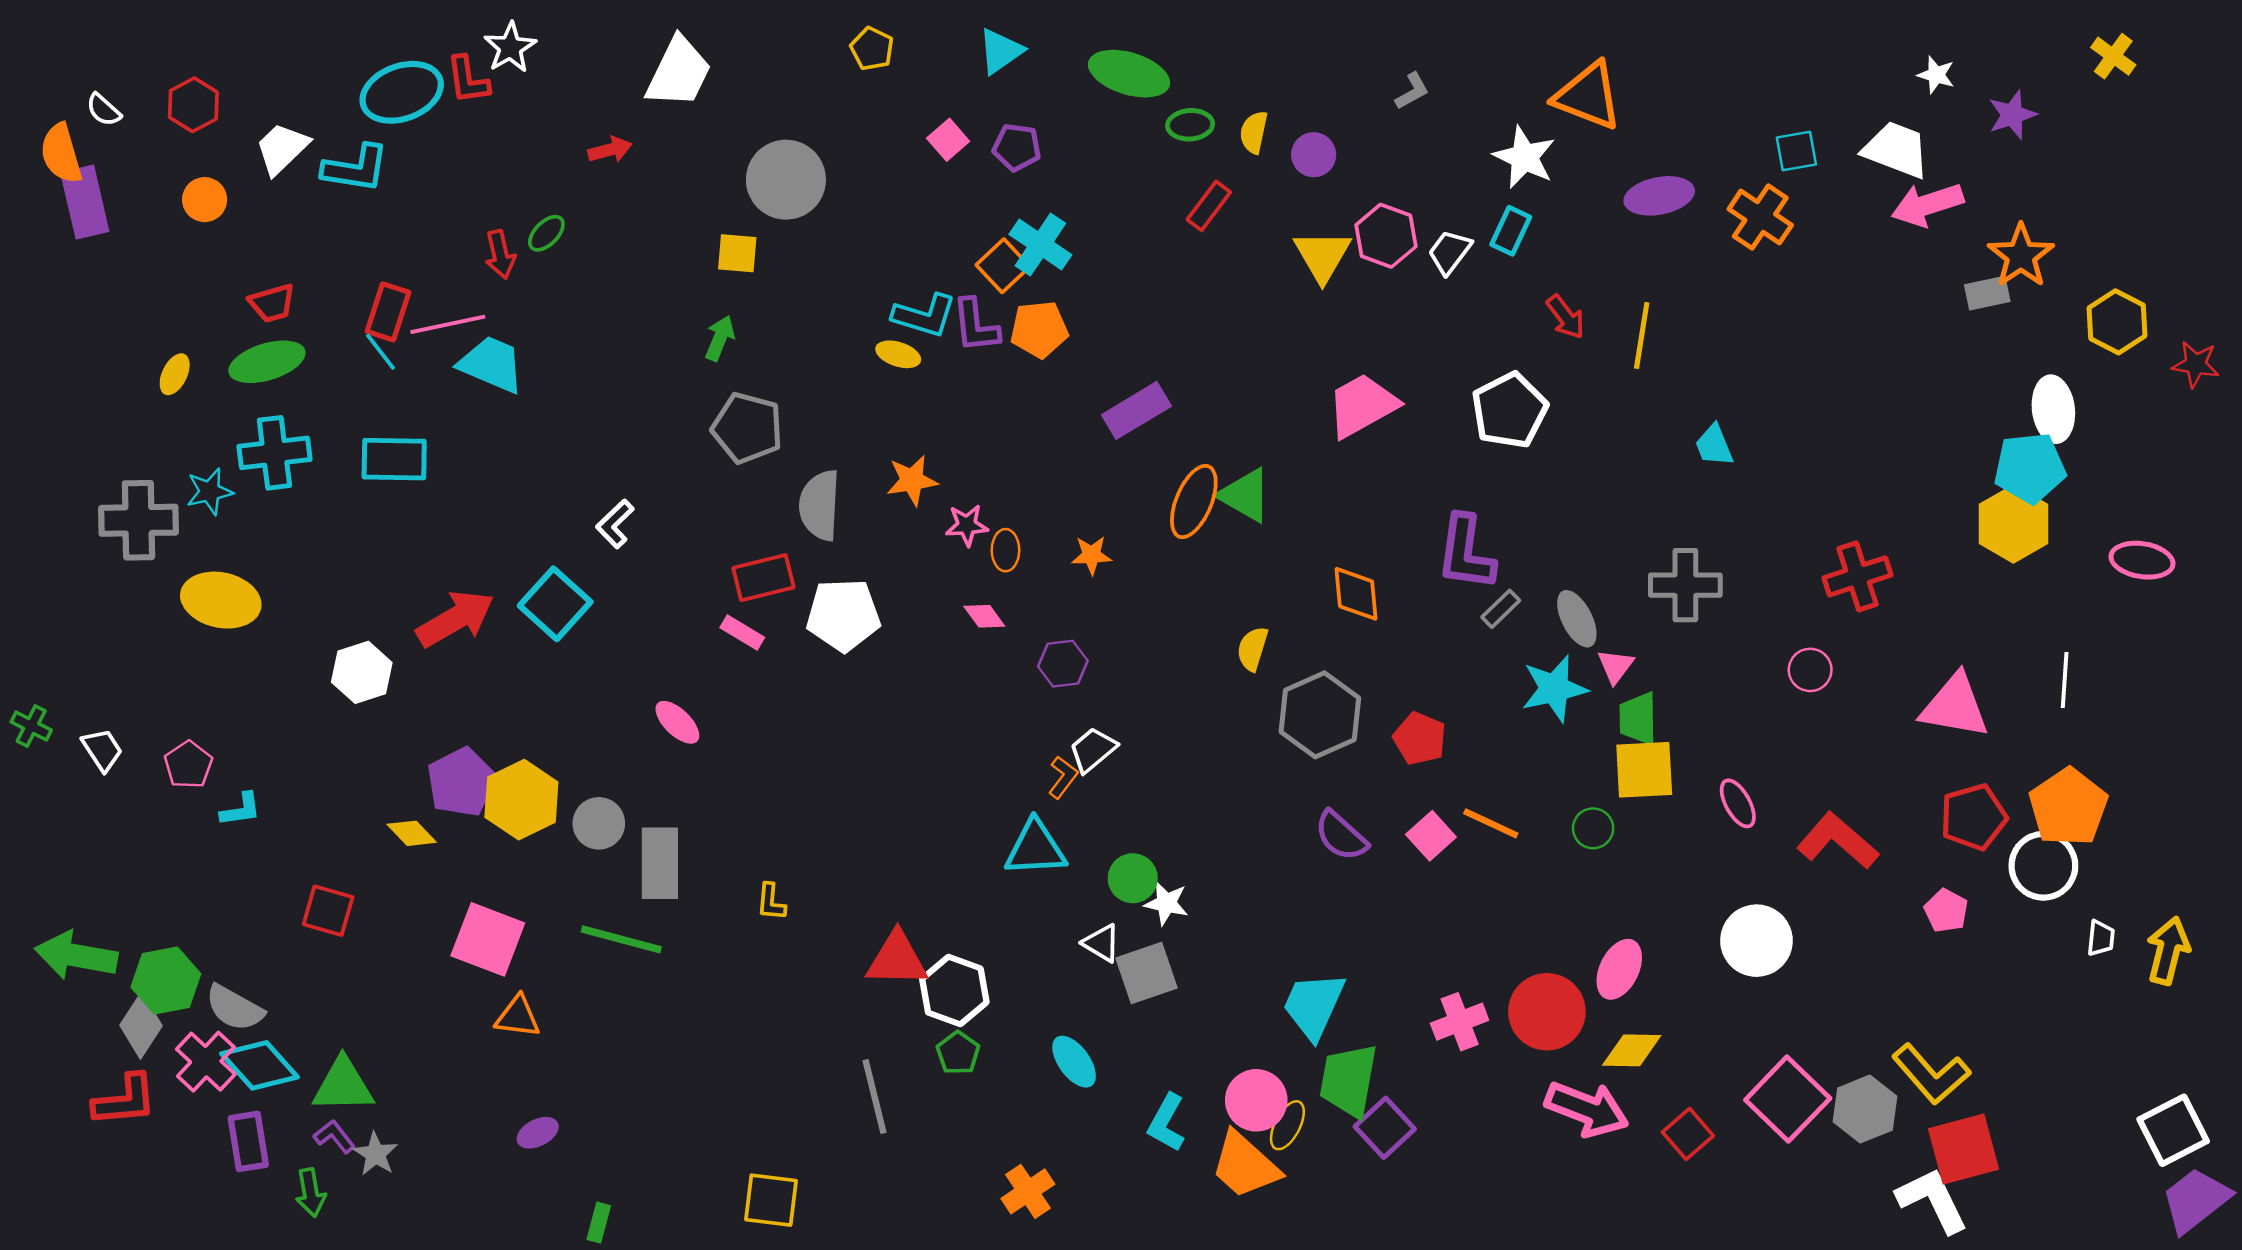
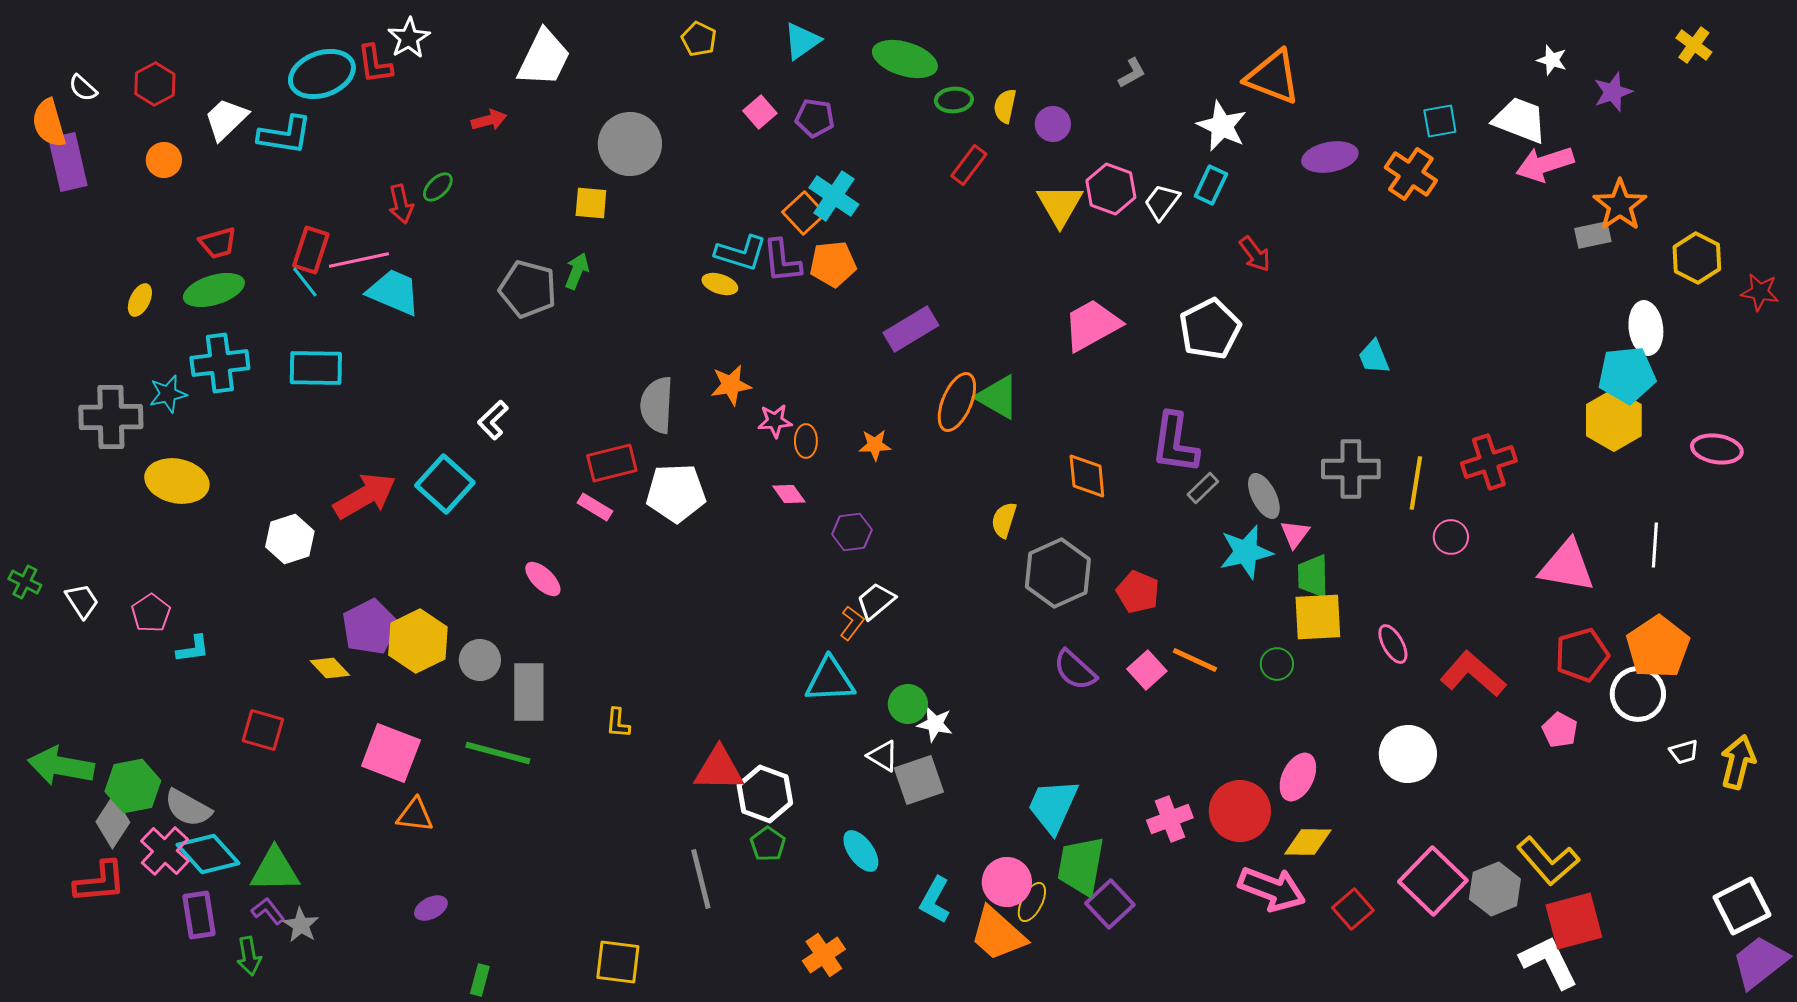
yellow line: (1642, 336) -> (1416, 483), moved
gray pentagon: (747, 428) -> (528, 289), moved
white trapezoid: (2101, 938) -> (1684, 752), turned 68

